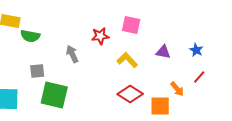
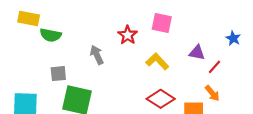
red star: (100, 36) -> (128, 35), turned -30
blue star: (196, 50) -> (233, 38), moved
red line: (199, 77) -> (214, 67), moved

